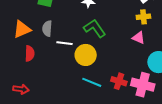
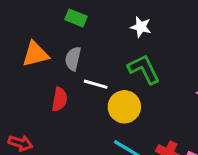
red semicircle: (30, 53) -> (60, 99), moved

